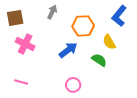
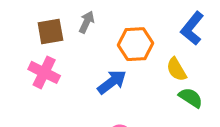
brown square: (15, 18) -> (50, 32), moved
green semicircle: (99, 60) -> (191, 98), moved

